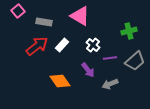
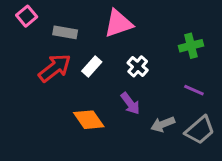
pink triangle: (80, 16) -> (118, 23), turned -50
purple line: (110, 58) -> (194, 90), moved, turned 32
gray trapezoid: (135, 61) -> (200, 130), moved

